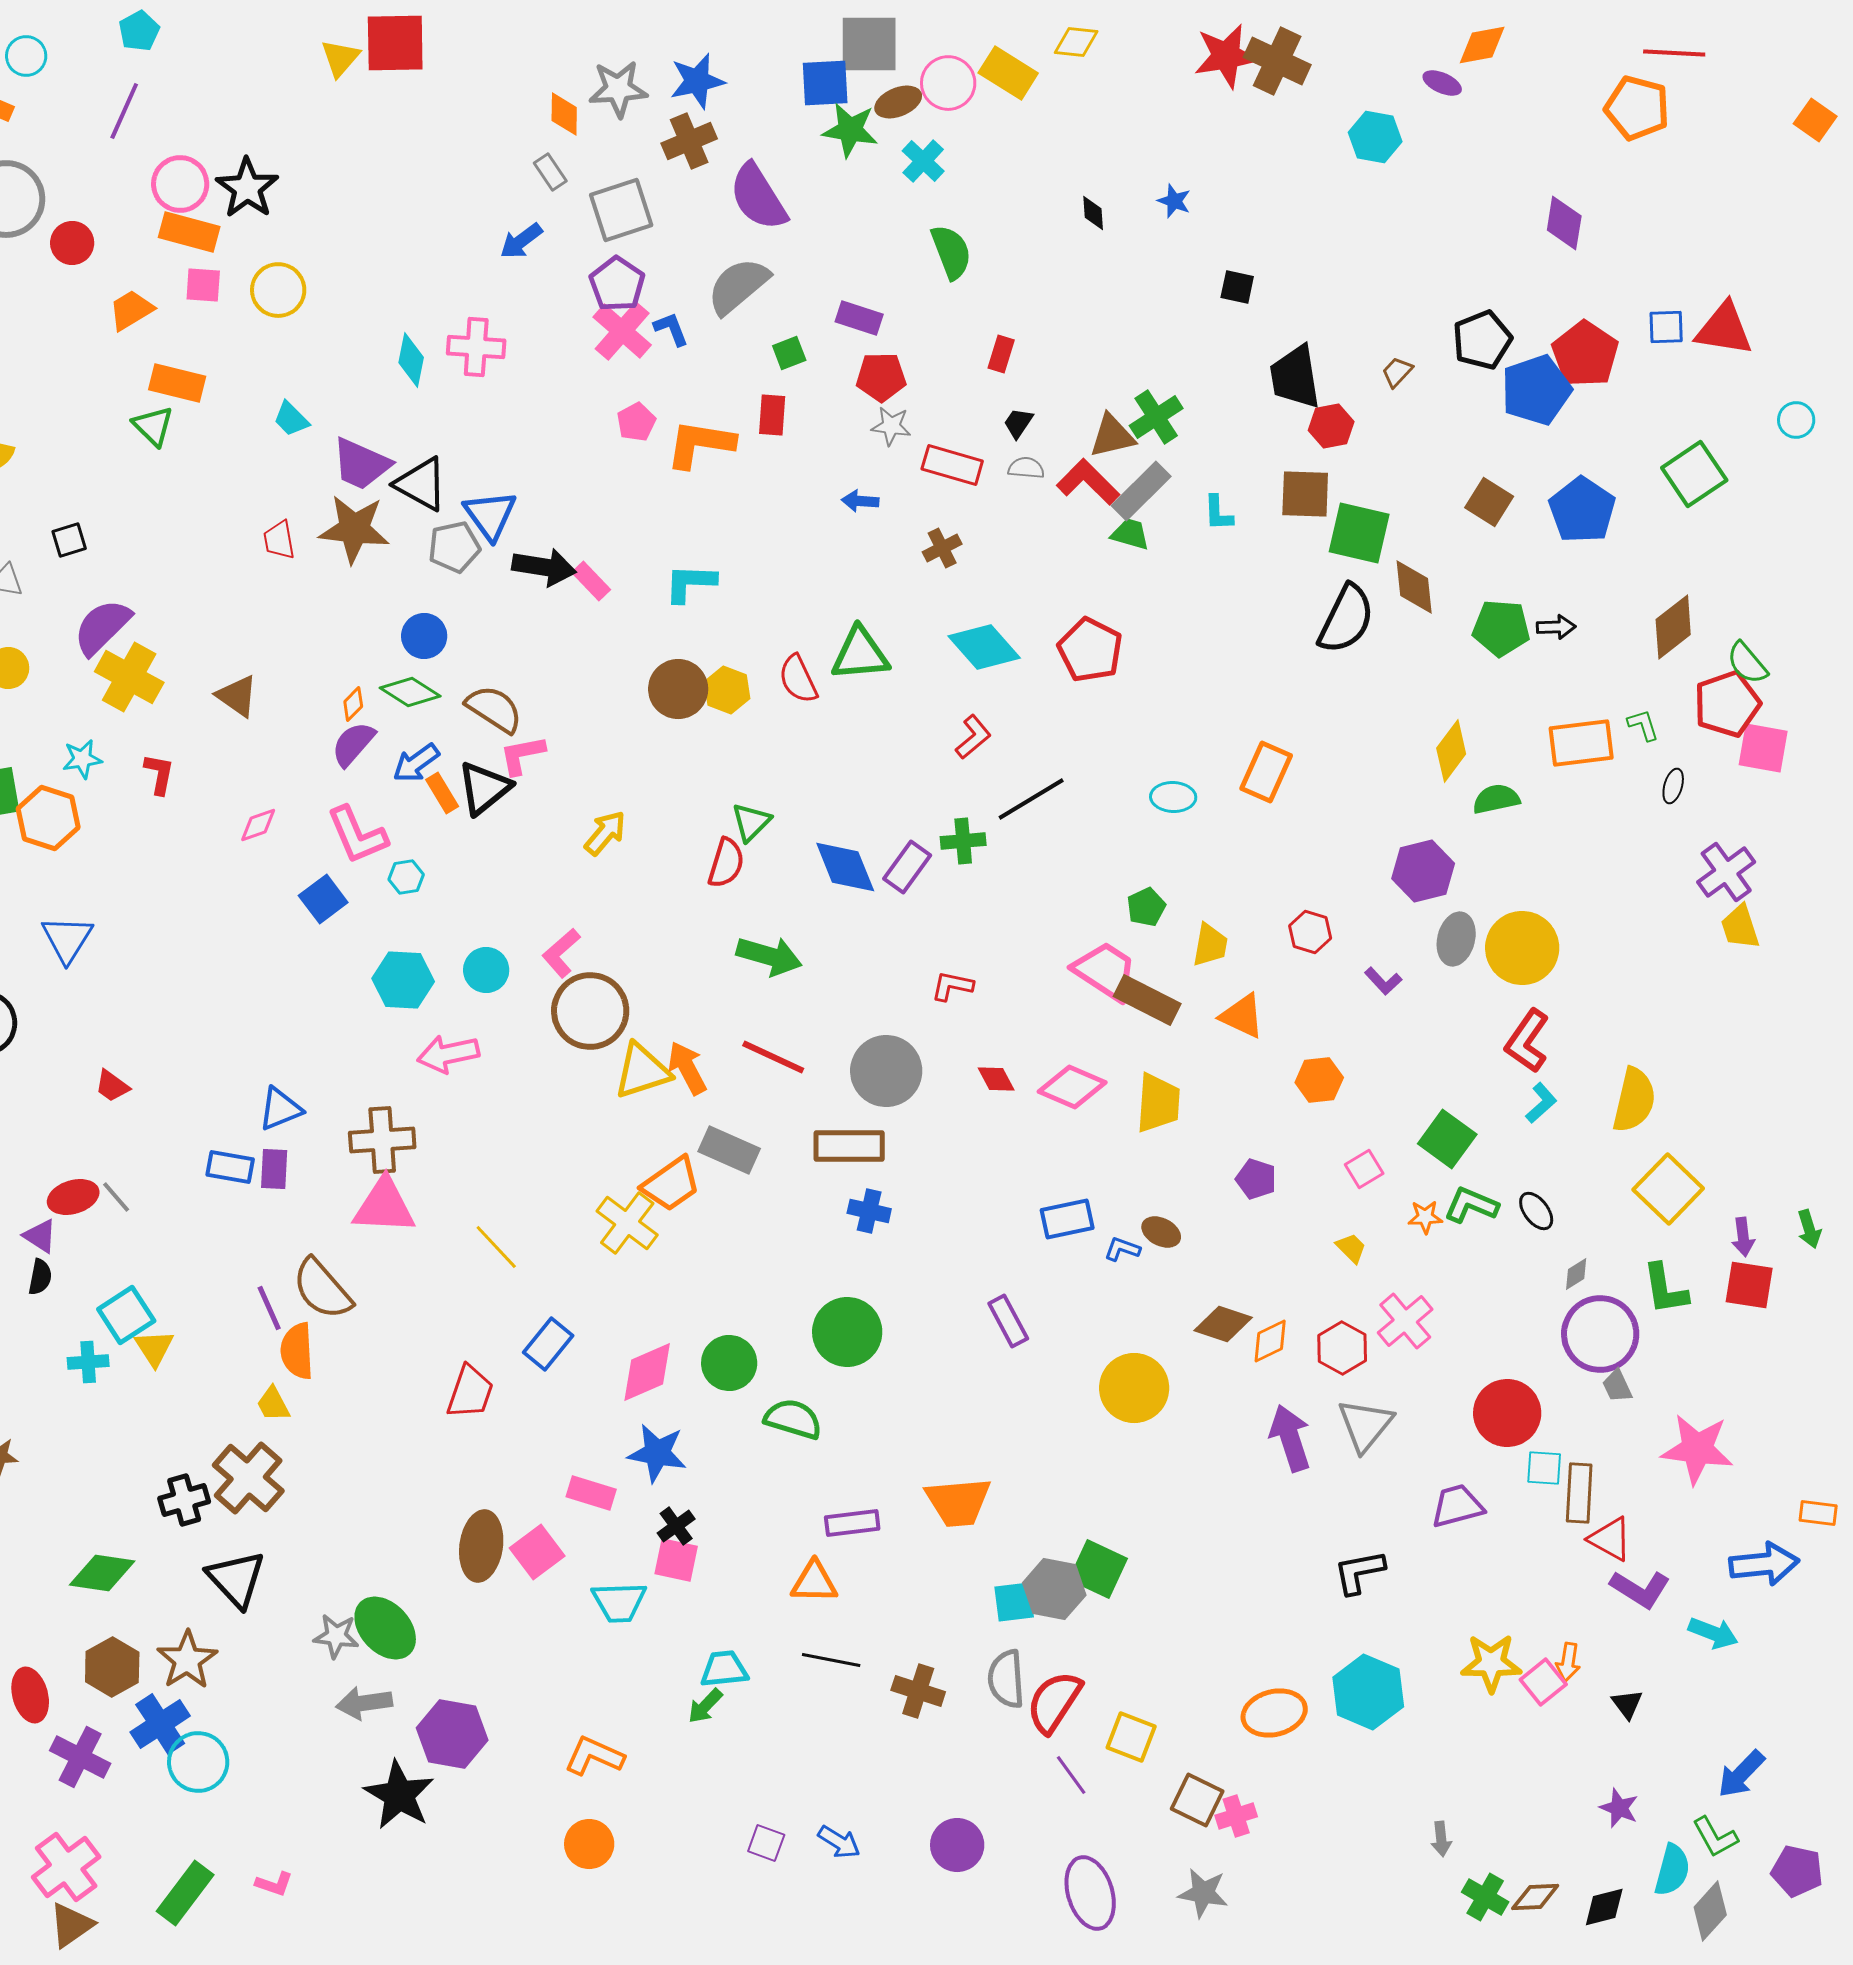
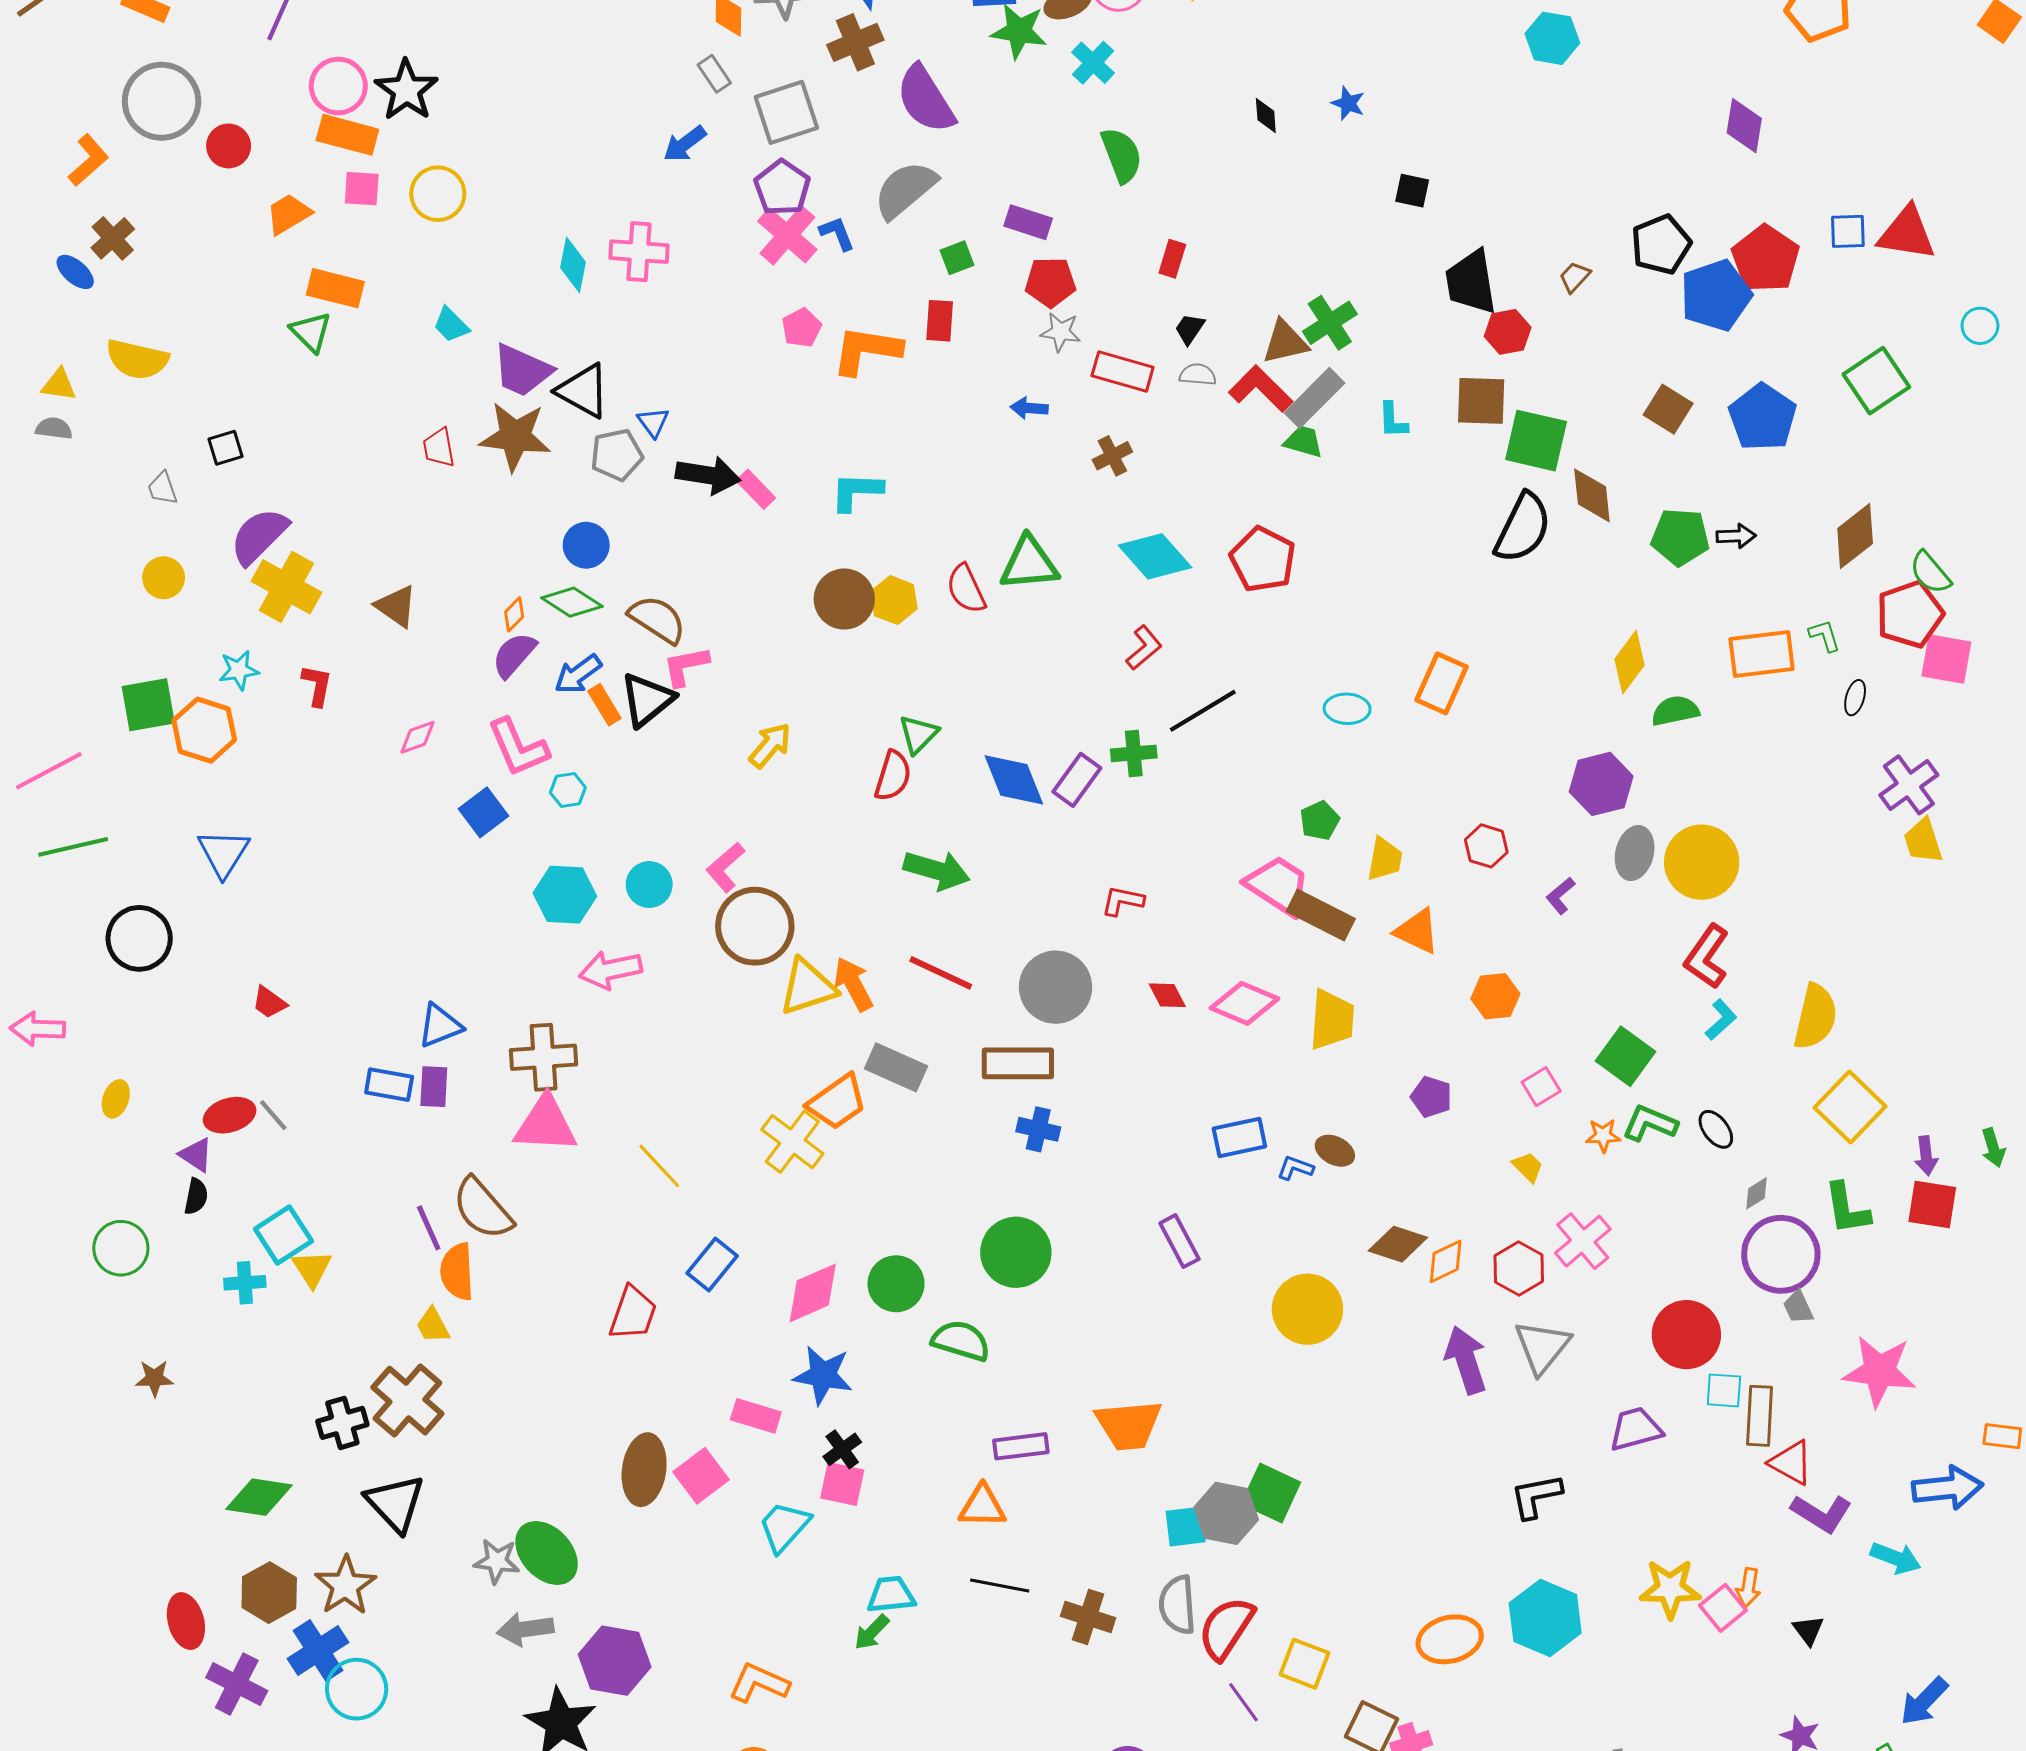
blue triangle: (490, 515) -> (653, 422), size x0.6
purple L-shape: (1383, 981) -> (1560, 896), turned 93
cyan trapezoid: (619, 1602) -> (784, 1527), turned 134

